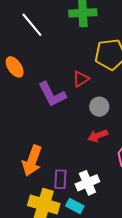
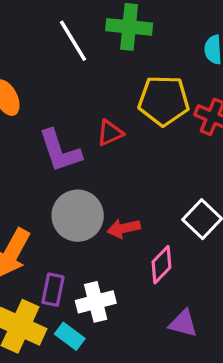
white line: (32, 25) -> (73, 41), moved
gray circle: (99, 107) -> (78, 216), moved, size x1.6

